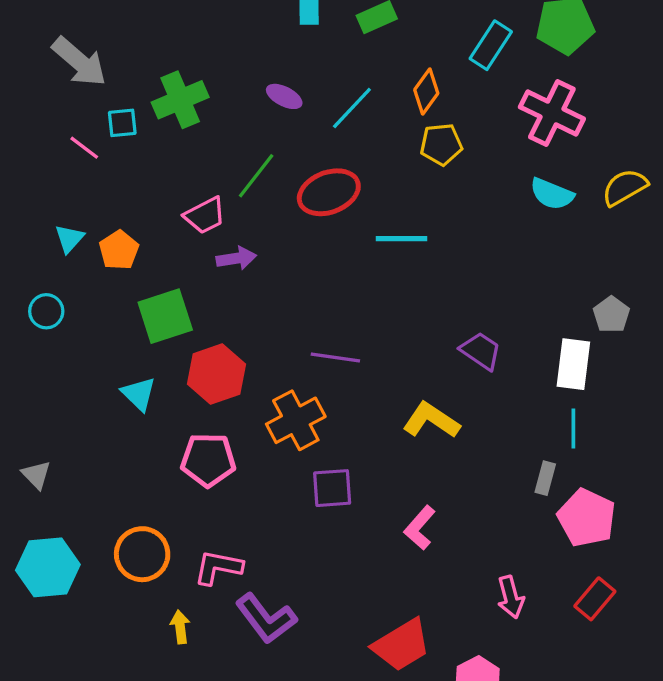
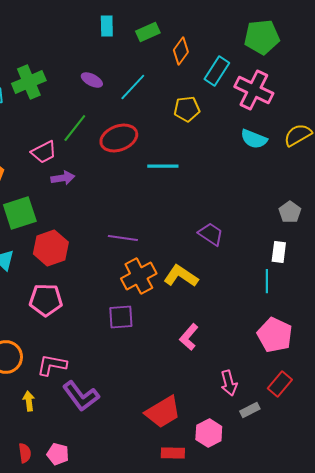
cyan rectangle: (491, 45) -> (217, 71), moved
orange diamond: (426, 91) -> (181, 51), moved
white rectangle: (573, 364) -> (279, 252), moved, size x0.7
orange cross: (296, 420) -> (139, 276), moved
gray rectangle: (545, 478) -> (250, 410), moved, turned 48
pink L-shape: (420, 528) -> (189, 337), moved

